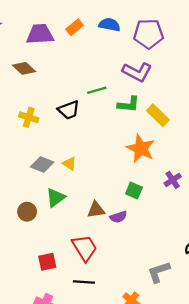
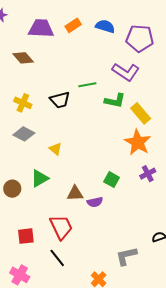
orange star: (141, 148) -> (138, 142), moved
gray diamond: (42, 165) -> (24, 134), moved
black line: (84, 282) -> (57, 258), turned 42

